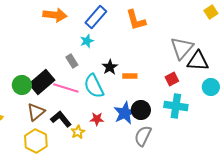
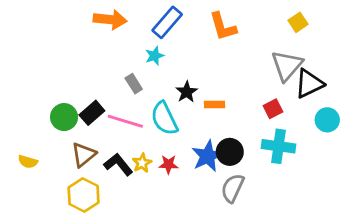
yellow square: (211, 12) -> (298, 22), moved
black triangle: (198, 61) -> (309, 84), turned -30
black rectangle: (42, 82) -> (92, 113), size x0.7
yellow star: (78, 132) -> (142, 163), moved

